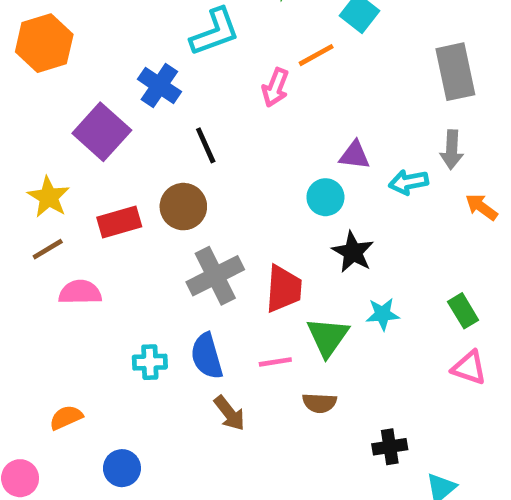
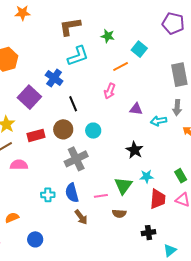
pink arrow: (275, 87) -> (110, 91), moved
cyan circle: (325, 197) -> (93, 131), moved
red trapezoid: (284, 289) -> (158, 199), moved

